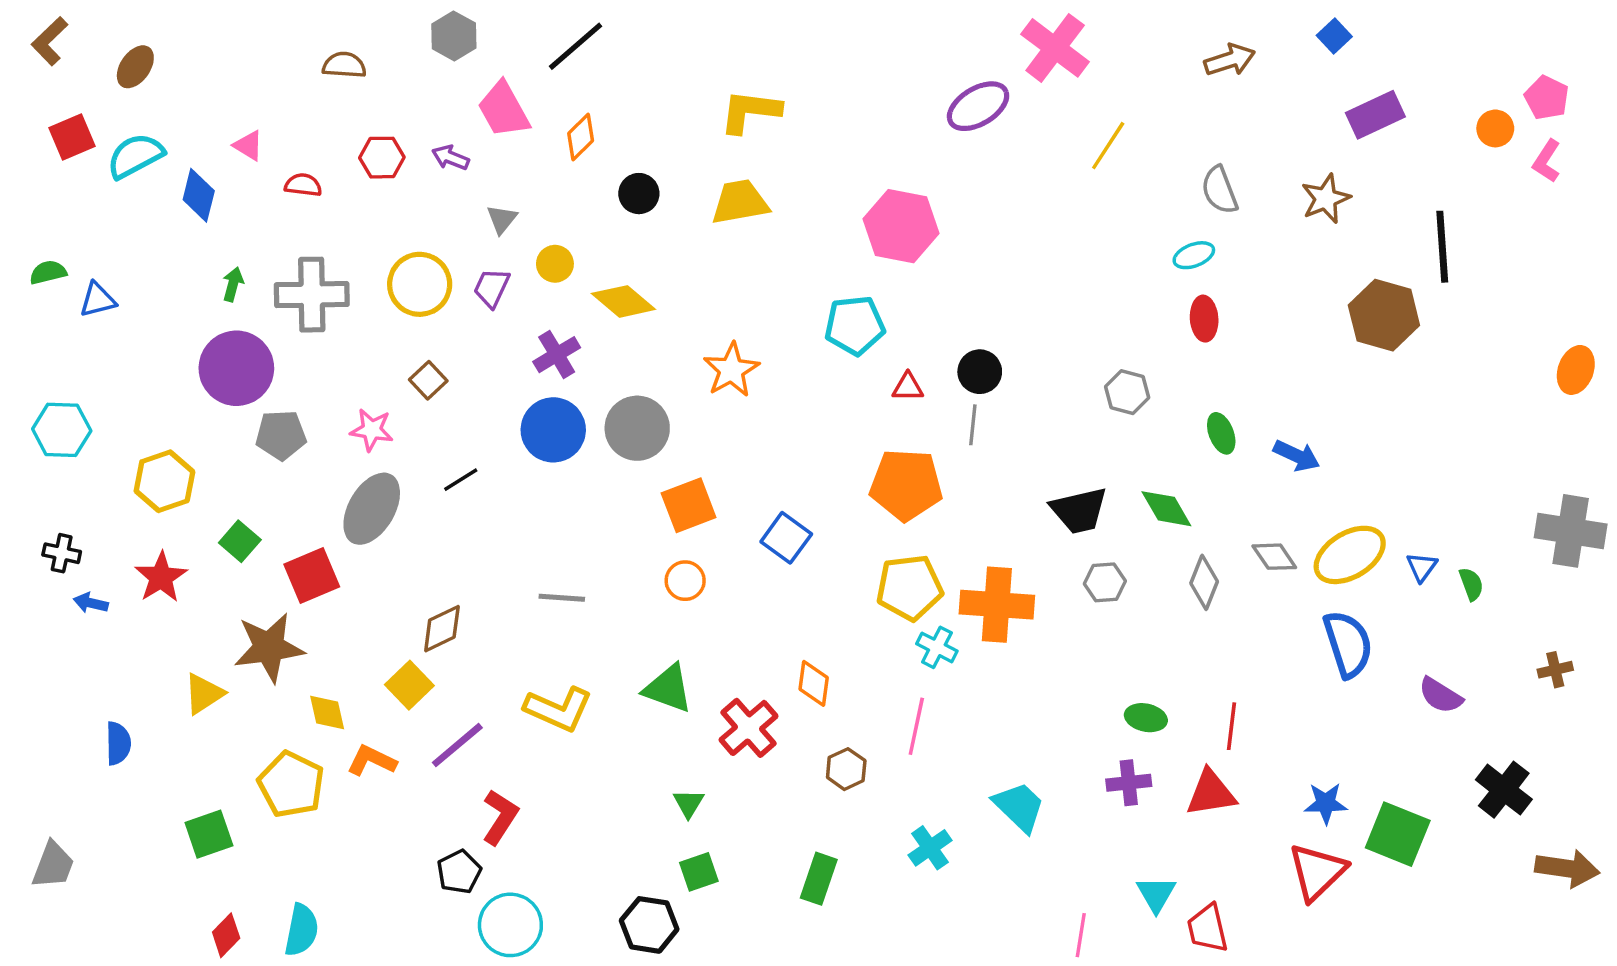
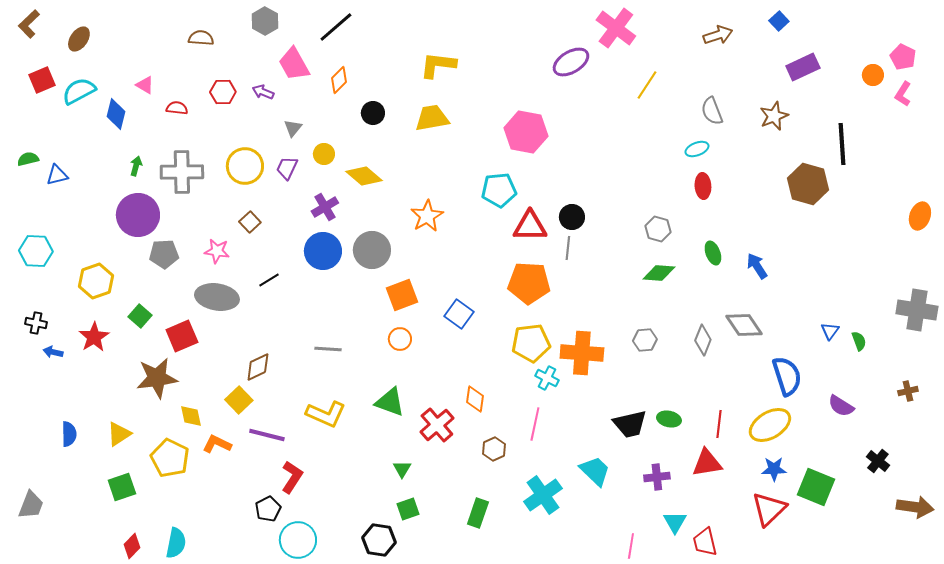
red triangle: (908, 387) -> (530, 226), size x1.8
blue arrow: (1297, 456) -> (757, 266), turned -148
gray ellipse: (372, 509) -> (217, 297), turned 69
green diamond: (1166, 509) -> (659, 273), moved, turned -56
black trapezoid: (1079, 510) -> (630, 424), moved
yellow ellipse: (1350, 555) -> (770, 425), moved
gray diamond: (1274, 557) -> (744, 325), size x1.4
yellow triangle: (204, 694) -> (119, 434), moved
purple line: (457, 745) -> (267, 435), turned 54
purple cross: (1129, 783) -> (657, 477), moved
black cross: (1504, 790) -> (878, 461), size x0.7
cyan cross: (930, 848) -> (543, 495), size x1.5

